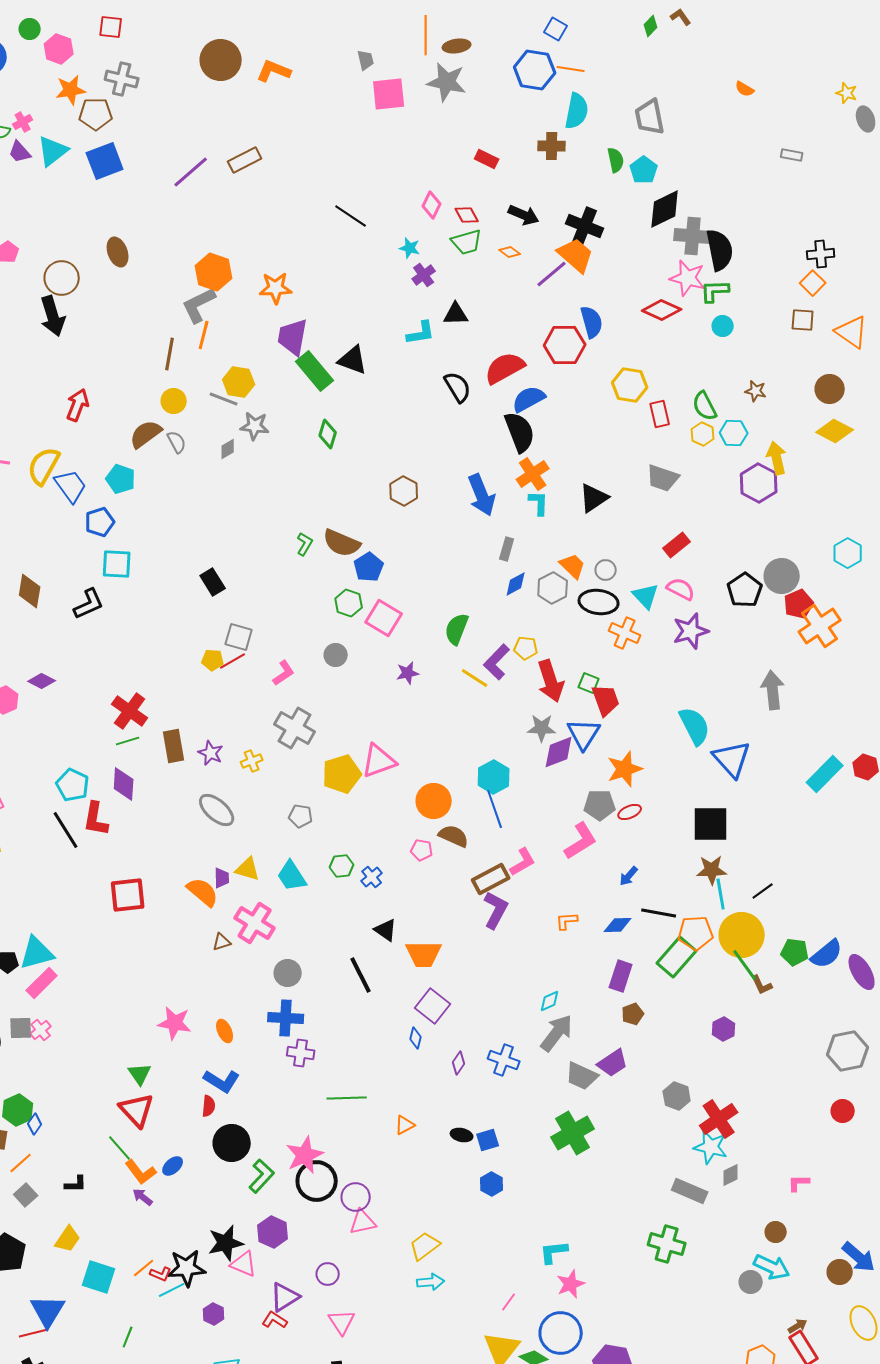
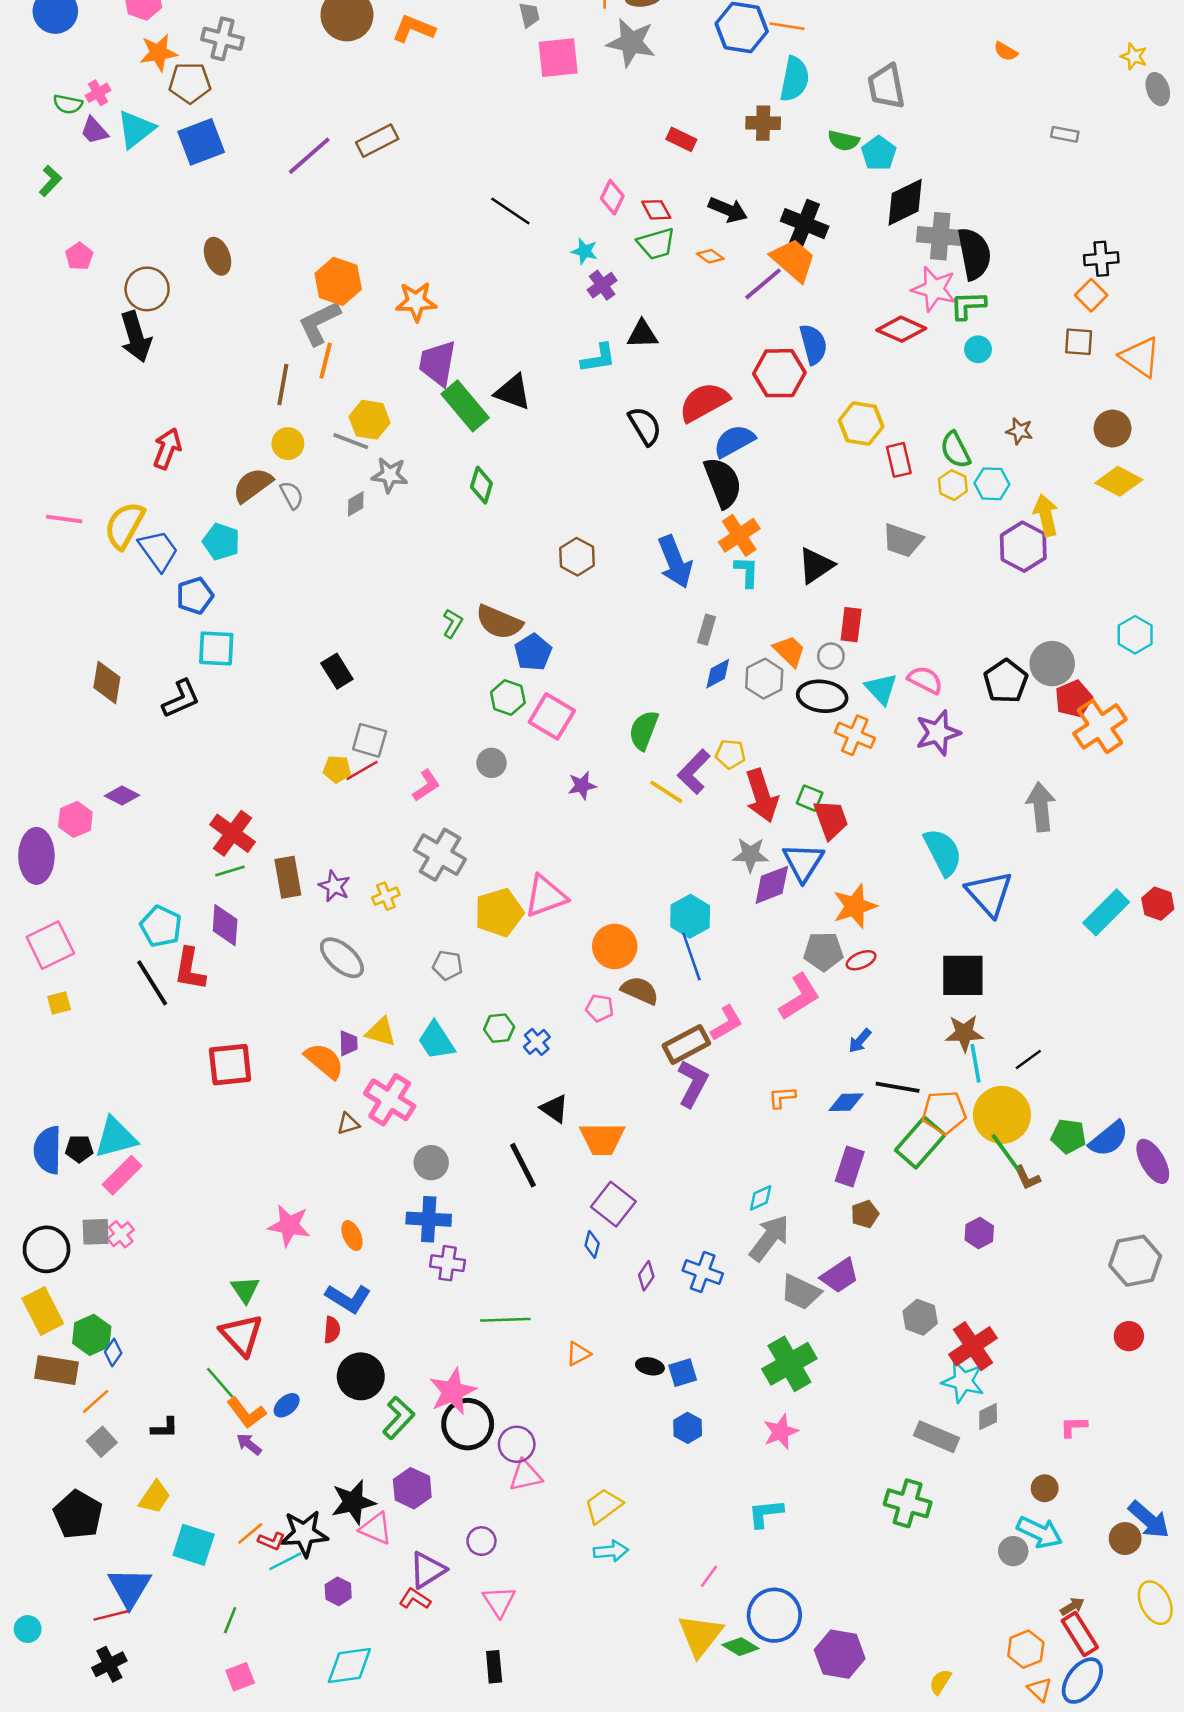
green semicircle: (616, 160) -> (844, 141), turned 115
red rectangle: (677, 545) -> (851, 625), moved, turned -44
pink star: (571, 1284) -> (781, 1432), moved

